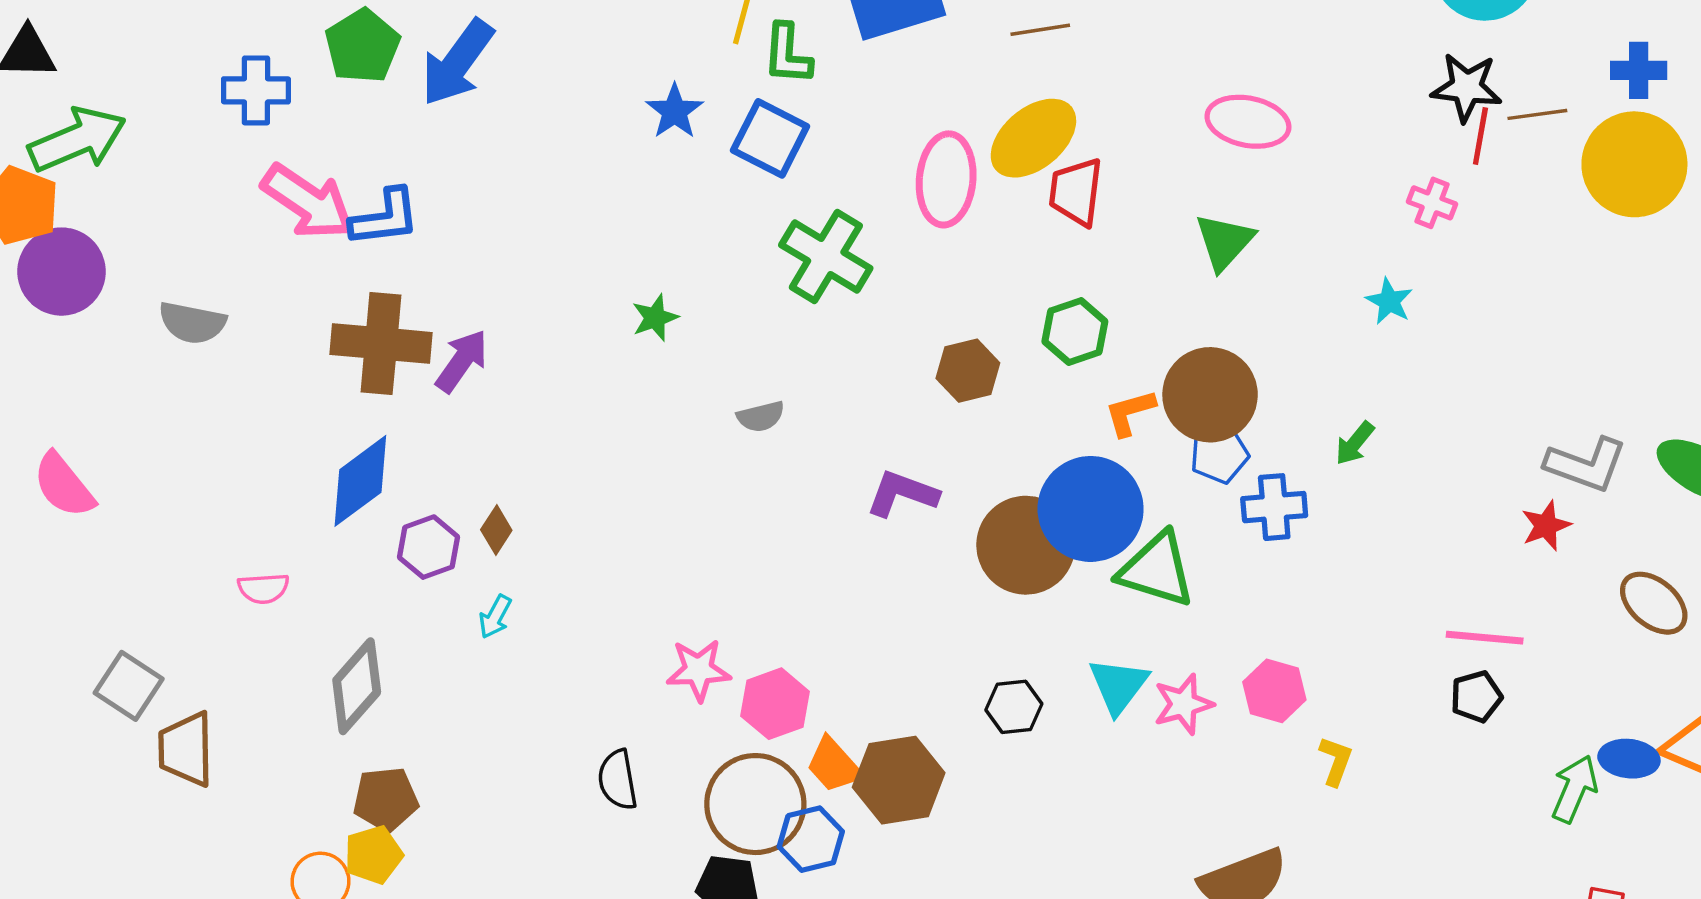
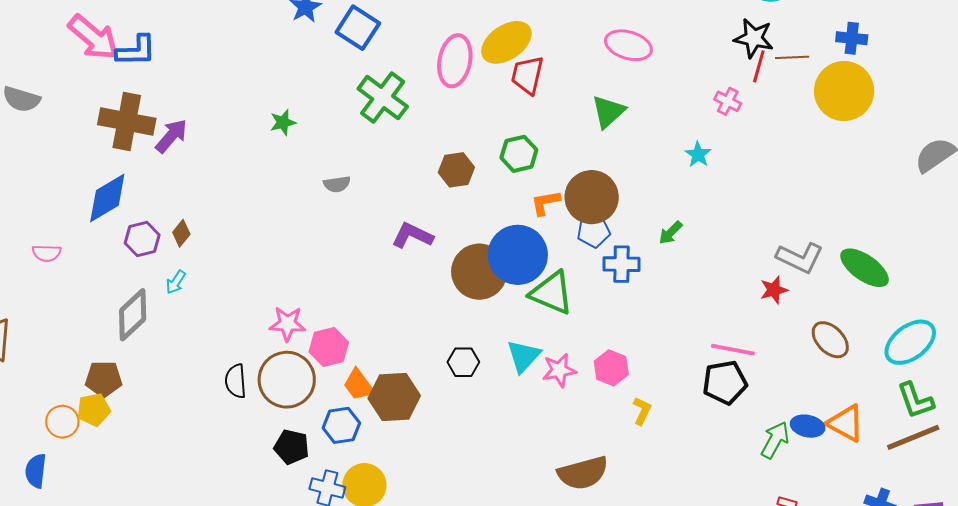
gray diamond: (357, 686) -> (133, 315), moved
black pentagon: (1476, 697) -> (725, 382), size x1.5
brown circle: (755, 804) -> (287, 380), moved

